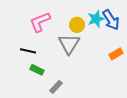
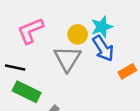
blue arrow: (111, 20) -> (103, 48), moved
green rectangle: (37, 70) -> (27, 92), size x1.5

